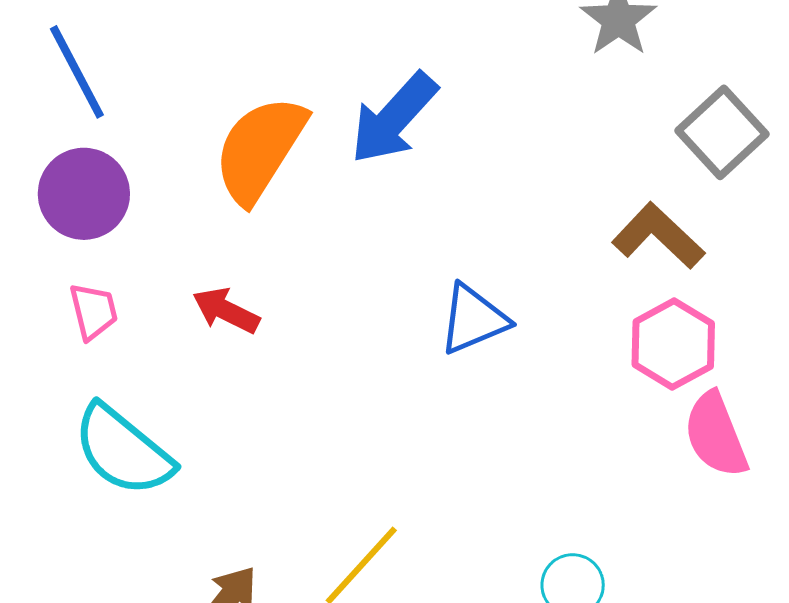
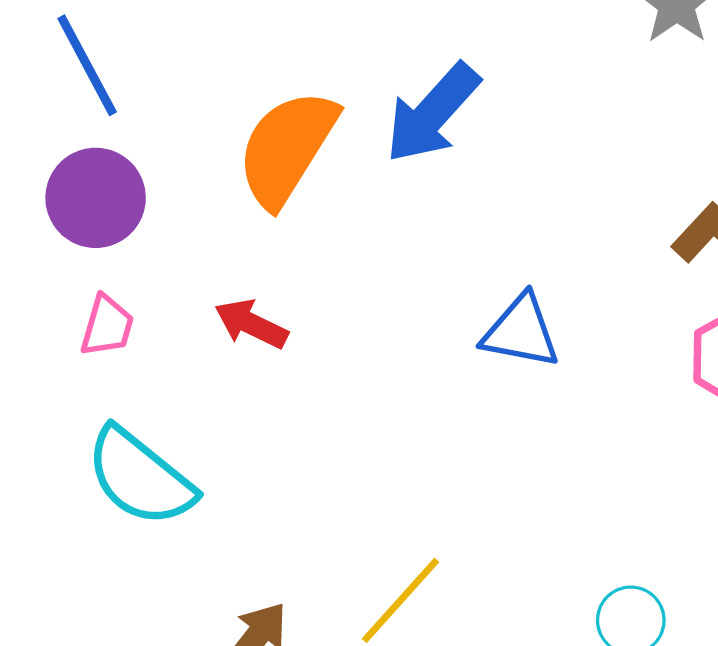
pink trapezoid: (94, 311) -> (107, 326), turned 30
blue triangle: (473, 319) -> (521, 332), turned 34

